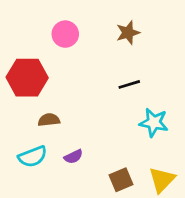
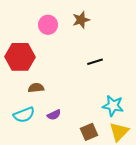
brown star: (128, 33) -> (81, 20), moved
cyan star: (154, 123) -> (113, 106), moved

